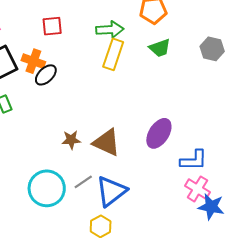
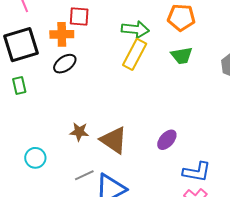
orange cross: (33, 61) -> (62, 34), moved, turned -30
purple ellipse: (159, 133) -> (167, 140), size x0.7
cyan circle: (47, 188) -> (35, 158), moved, size x0.6

